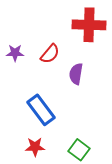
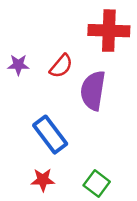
purple semicircle: (76, 74) -> (93, 91), size x1.5

